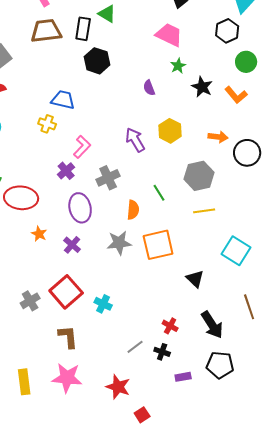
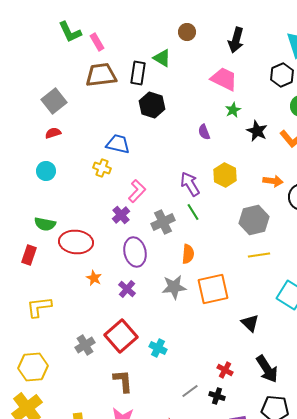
green line: (159, 193) -> (193, 212), moved

